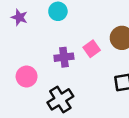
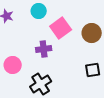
pink square: (92, 49) -> (61, 28), moved, size x1.5

